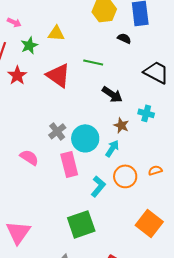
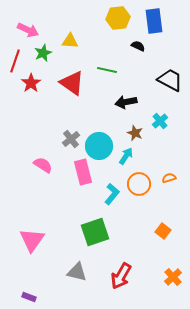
pink arrow: (14, 22) -> (28, 30), size x1.5
black arrow: (112, 94) -> (126, 102), turned 135
cyan cross: (146, 113) -> (160, 121), turned 35
orange square: (149, 223) -> (163, 231), size x0.6

